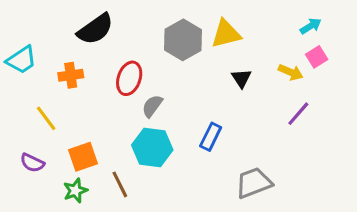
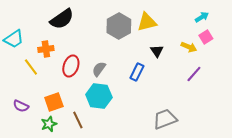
red ellipse: (129, 78) -> (71, 66), moved
yellow line: (46, 118) -> (31, 67), moved
blue rectangle: (211, 137) -> (137, 72), moved

